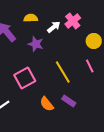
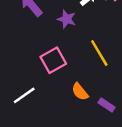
purple rectangle: (69, 101) -> (107, 105), moved

